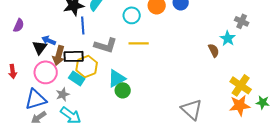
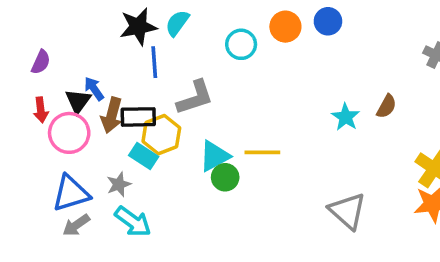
cyan star: (228, 38) -> (346, 117), moved
blue arrow: (49, 40) -> (94, 89), turned 32
yellow line: (139, 43) -> (262, 152), moved
gray L-shape: (106, 45) -> (195, 97), turned -35
brown semicircle: (214, 50) -> (386, 106), turned 56
red arrow: (13, 71) -> (41, 110), moved
pink circle: (46, 72) -> (69, 133), moved

